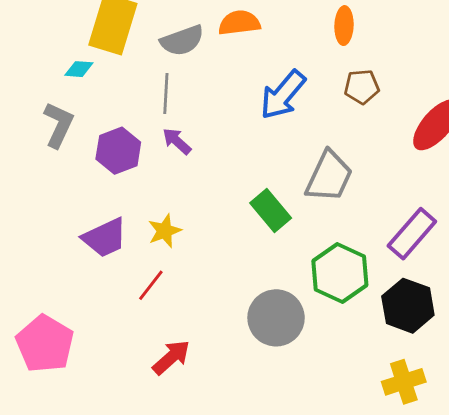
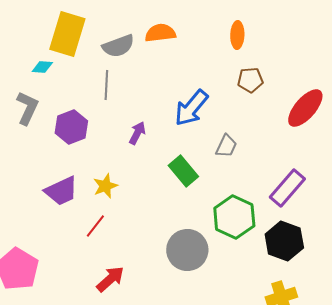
blue arrow: (283, 95) -> (191, 108), moved
purple arrow: (177, 141) -> (137, 133), moved, turned 75
gray trapezoid: (329, 176) -> (226, 146), size x0.6

